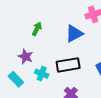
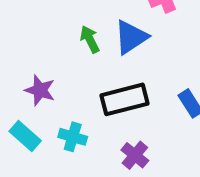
green arrow: (37, 29) -> (90, 39), moved, turned -48
cyan cross: (42, 74) -> (73, 137), moved

